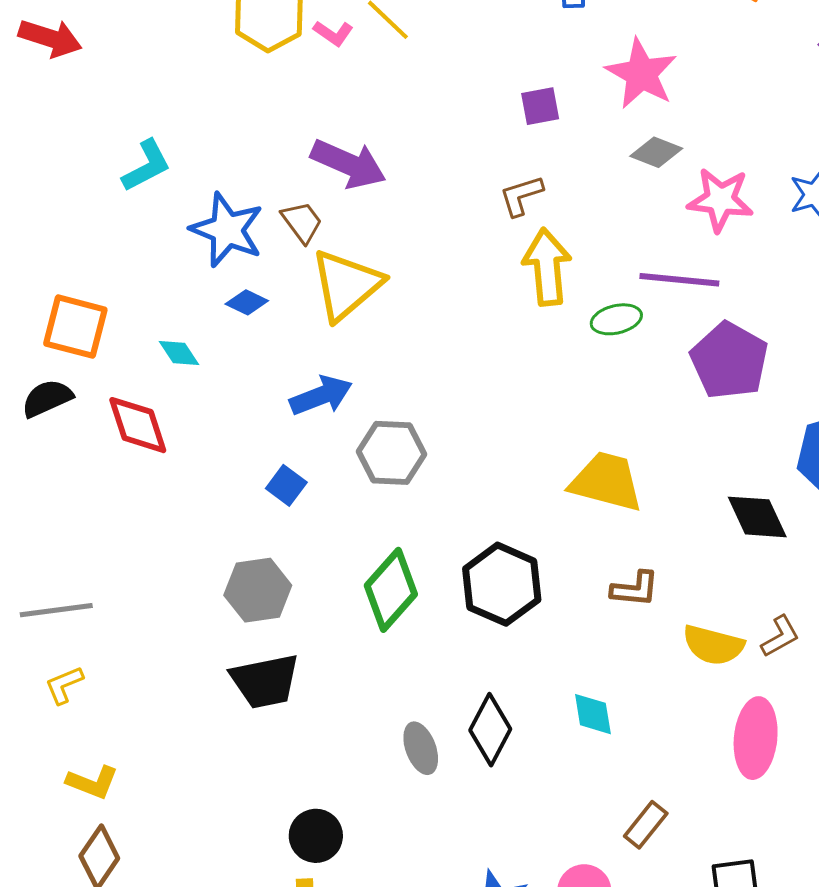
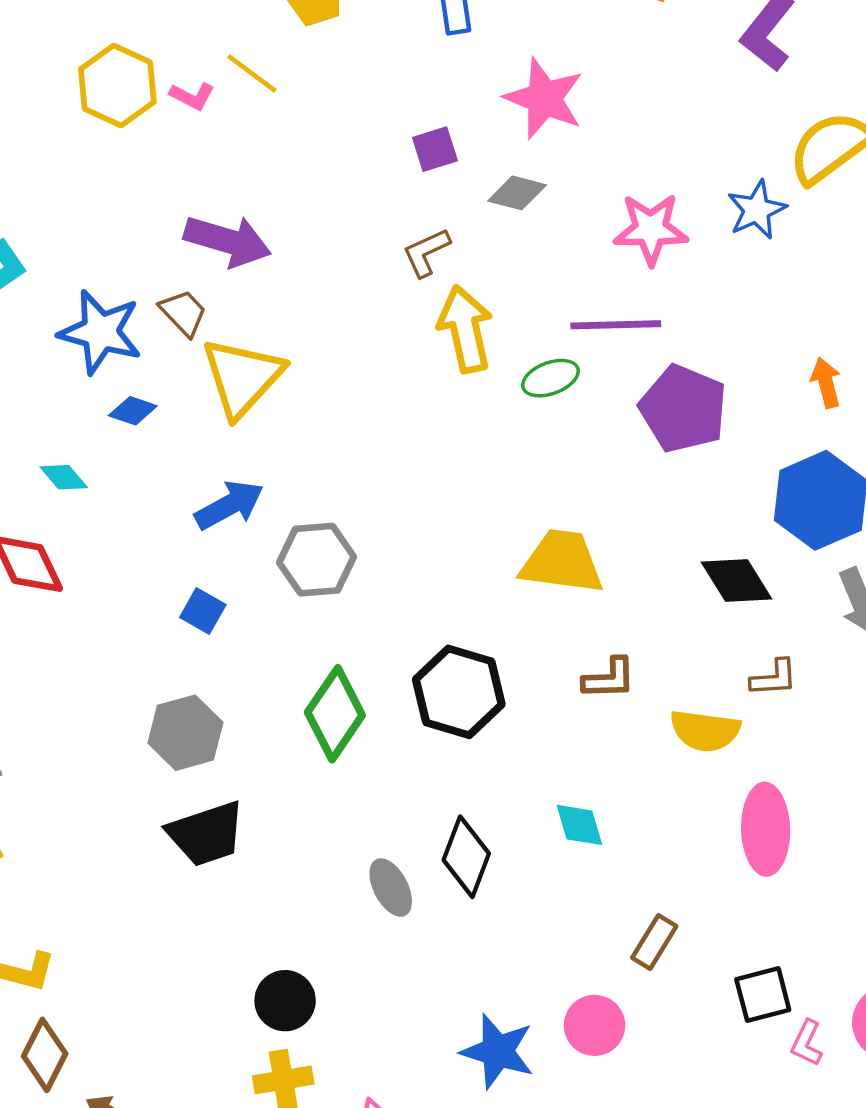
gray diamond: (656, 152) -> (517, 193), moved
brown L-shape: (780, 636) -> (774, 678), moved, turned 33

